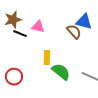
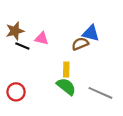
brown semicircle: (74, 32) -> (80, 44), turned -70
yellow rectangle: (47, 58) -> (66, 69), moved

